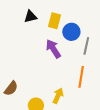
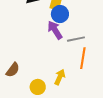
blue circle: (71, 32) -> (60, 14), moved
gray line: (86, 46) -> (76, 39), moved, turned 66

